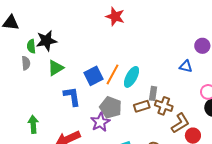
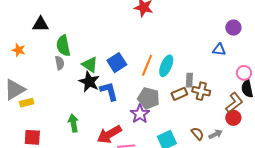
black star: (46, 41) -> (89, 82), moved, turned -30
green semicircle: (31, 46) -> (63, 46), size x1.5
green triangle: (56, 68) -> (90, 65), turned -48
blue square: (94, 76) -> (117, 63), moved
brown L-shape: (180, 123) -> (234, 103), moved

